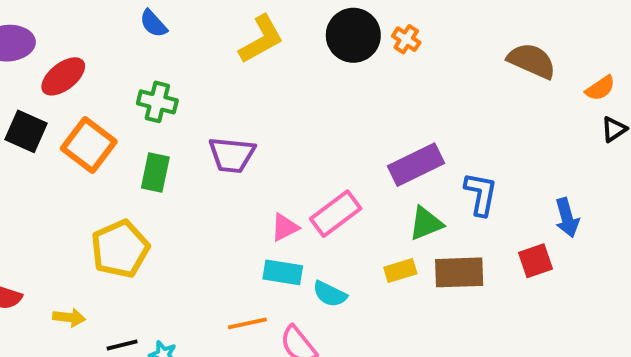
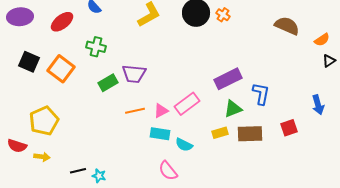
red ellipse: (63, 76) -> (62, 22), moved
green rectangle: (155, 172) -> (108, 83), moved, turned 48
blue arrow: (567, 218) -> (318, 105), moved
yellow pentagon: (120, 249) -> (44, 121), moved
yellow arrow: (69, 318) -> (42, 157), moved
orange line: (247, 323) -> (135, 111), moved

